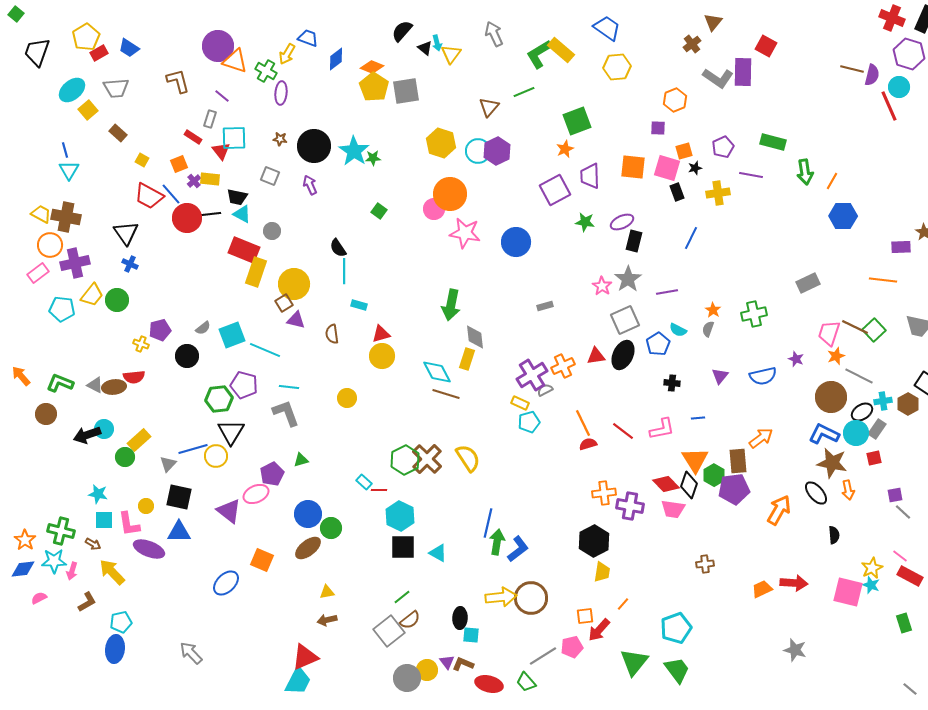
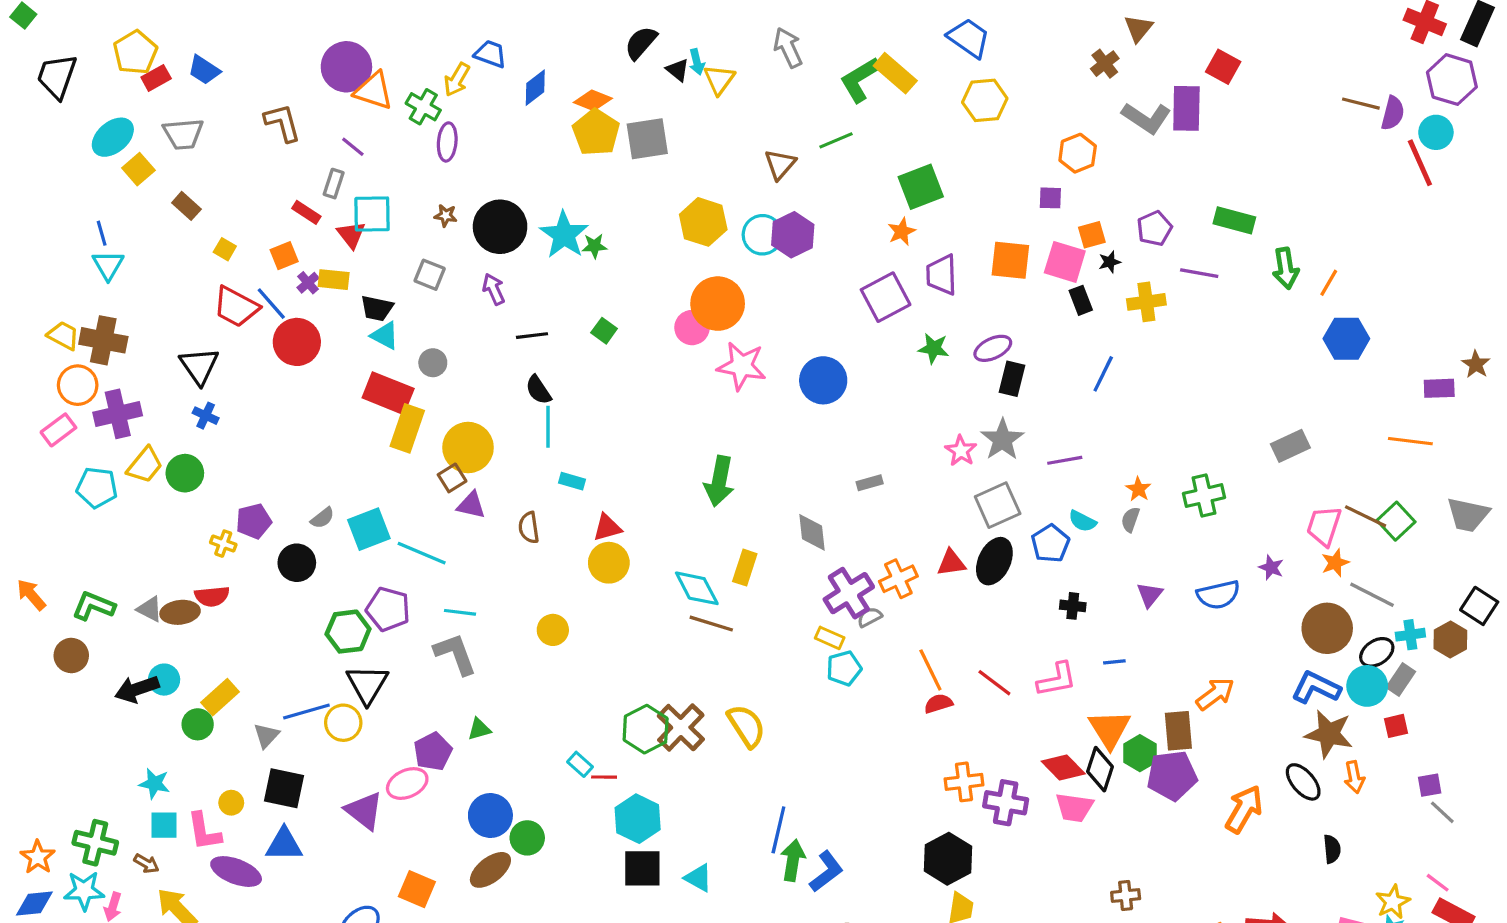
black line: (211, 214) -> (532, 336), moved
gray diamond: (475, 337) -> (812, 532), moved

